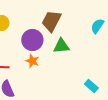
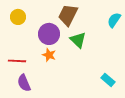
green triangle: (61, 46) -> (78, 40), turned 48

